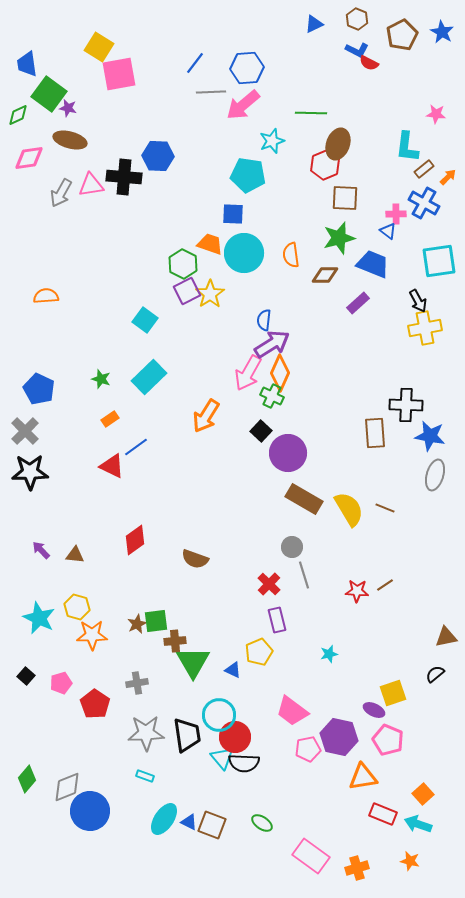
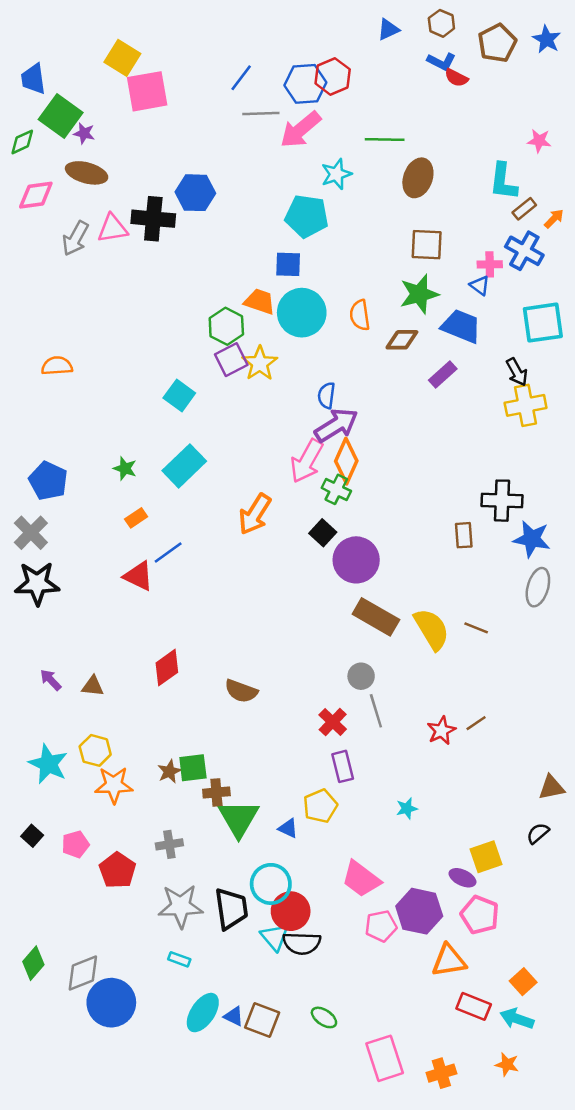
red hexagon: (325, 165) -> (333, 76), moved
brown rectangle: (375, 433) -> (464, 535), size x0.7
red star: (357, 591) -> (441, 731), turned -30
pink rectangle: (311, 856) -> (385, 1058), turned 36

